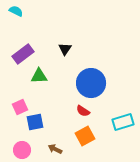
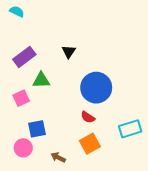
pink square: (20, 107) -> (21, 98), moved
pink circle: (22, 150) -> (23, 148), moved

